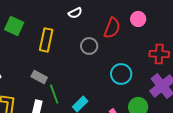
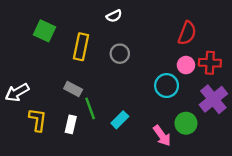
pink circle: (138, 19) -> (186, 65), moved
red semicircle: (112, 28) -> (187, 33), moved
gray circle: (89, 46) -> (120, 54), moved

